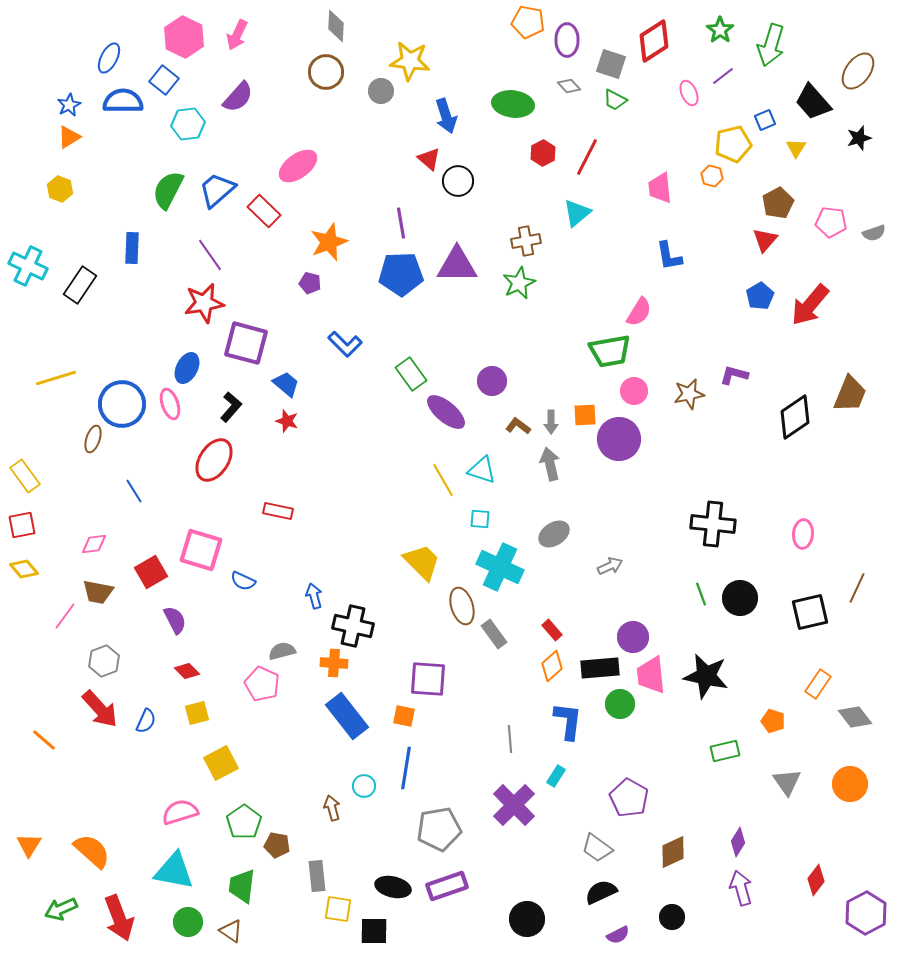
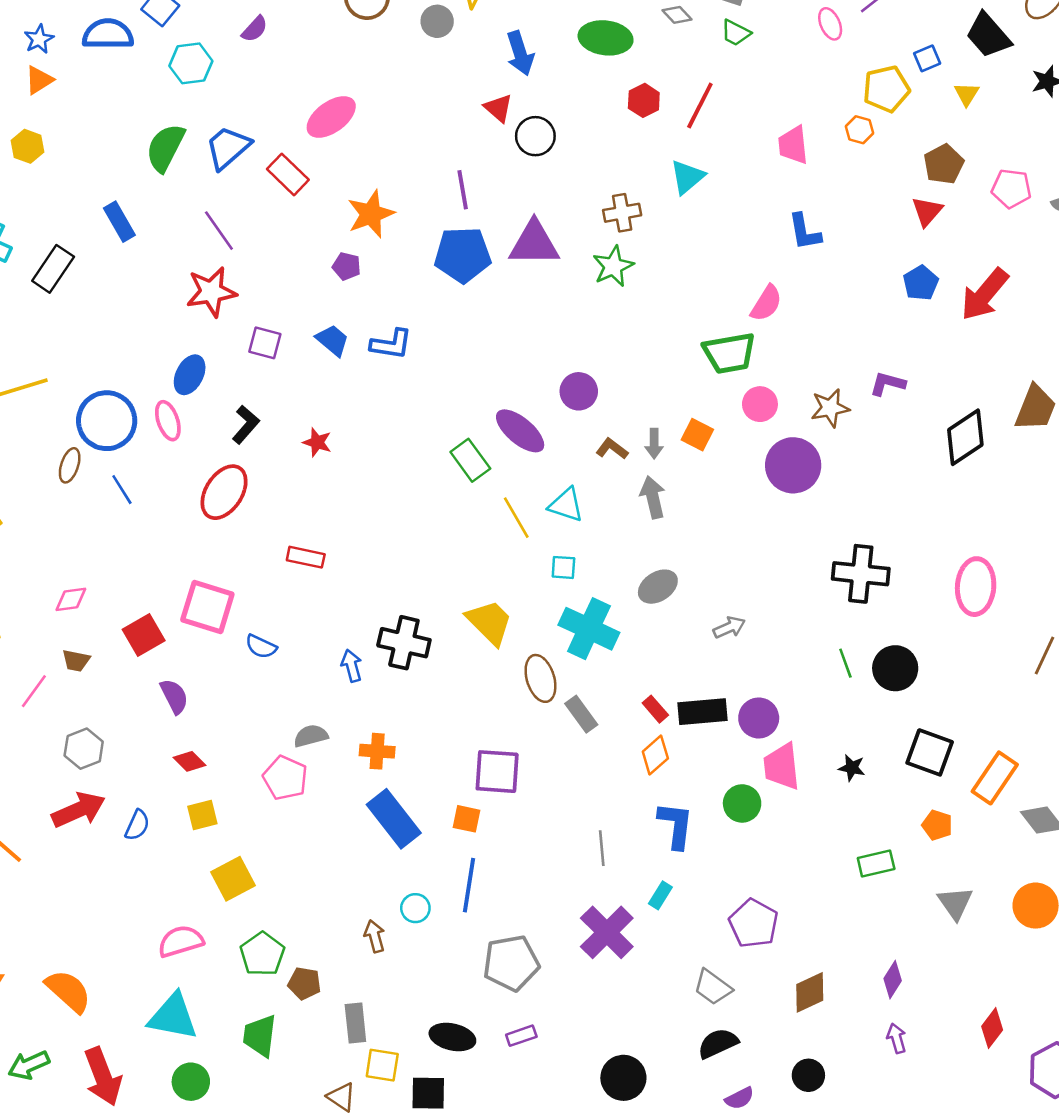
purple semicircle: (238, 97) -> (255, 29), size x0.7
blue rectangle: (132, 248) -> (119, 222), turned -32
purple square: (246, 343) -> (265, 343), size x0.6
blue L-shape: (345, 344) -> (391, 344), turned -36
green rectangle: (411, 374) -> (470, 460), moved
blue trapezoid: (286, 384) -> (332, 340), moved
orange square: (585, 415) -> (697, 435), turned 30
purple circle: (619, 439) -> (793, 465), moved
blue line: (134, 491) -> (122, 490), moved
pink ellipse: (803, 534) -> (976, 587), size x1.5
brown trapezoid: (98, 592) -> (76, 661), size x0.7
black square: (810, 612) -> (930, 752), moved, turned 33
black cross: (353, 626) -> (404, 643), moved
black rectangle: (600, 668) -> (703, 712), moved
black star: (706, 676) -> (852, 768), size x0.5
orange rectangle: (818, 684) -> (995, 778), size x1.4
red arrow: (100, 709) -> (79, 810), turned -72
purple rectangle: (447, 886) -> (521, 1036), size x0.6
purple arrow: (741, 888) -> (896, 1038), size x0.7
brown triangle: (231, 931) -> (341, 1097), moved

